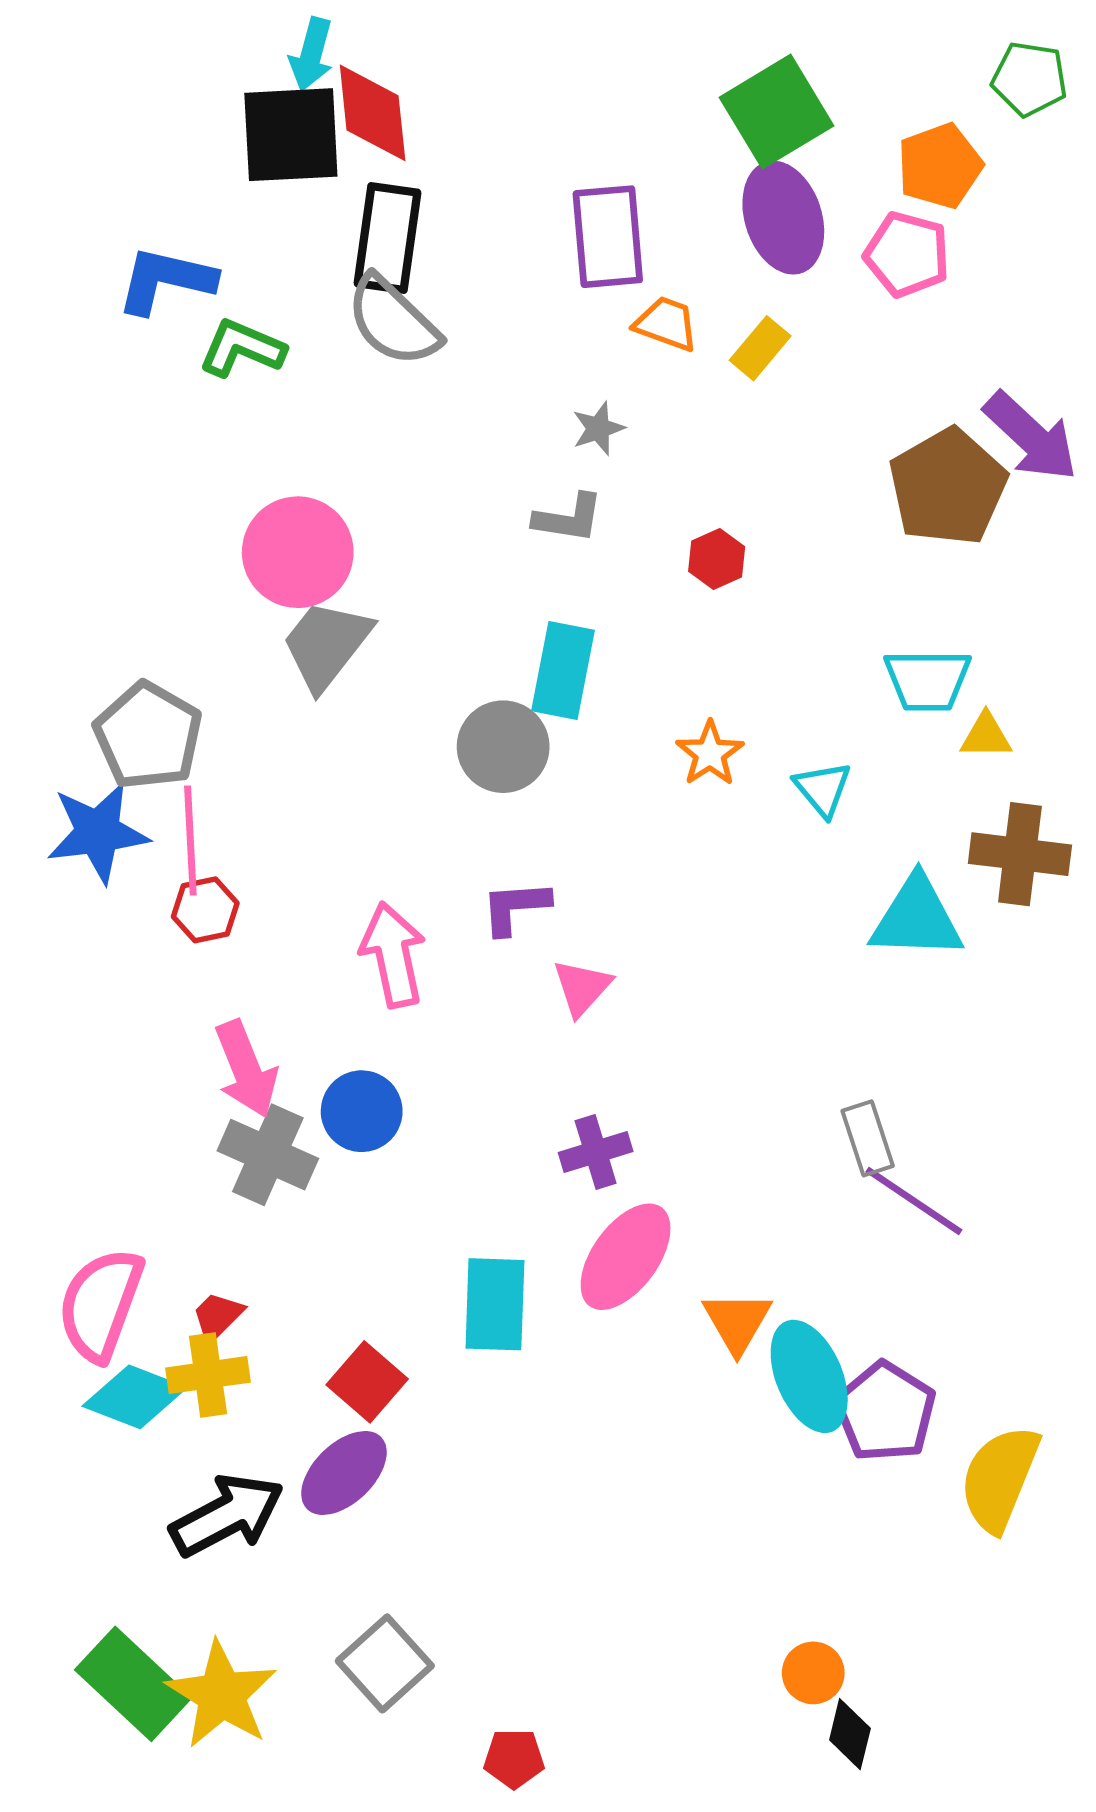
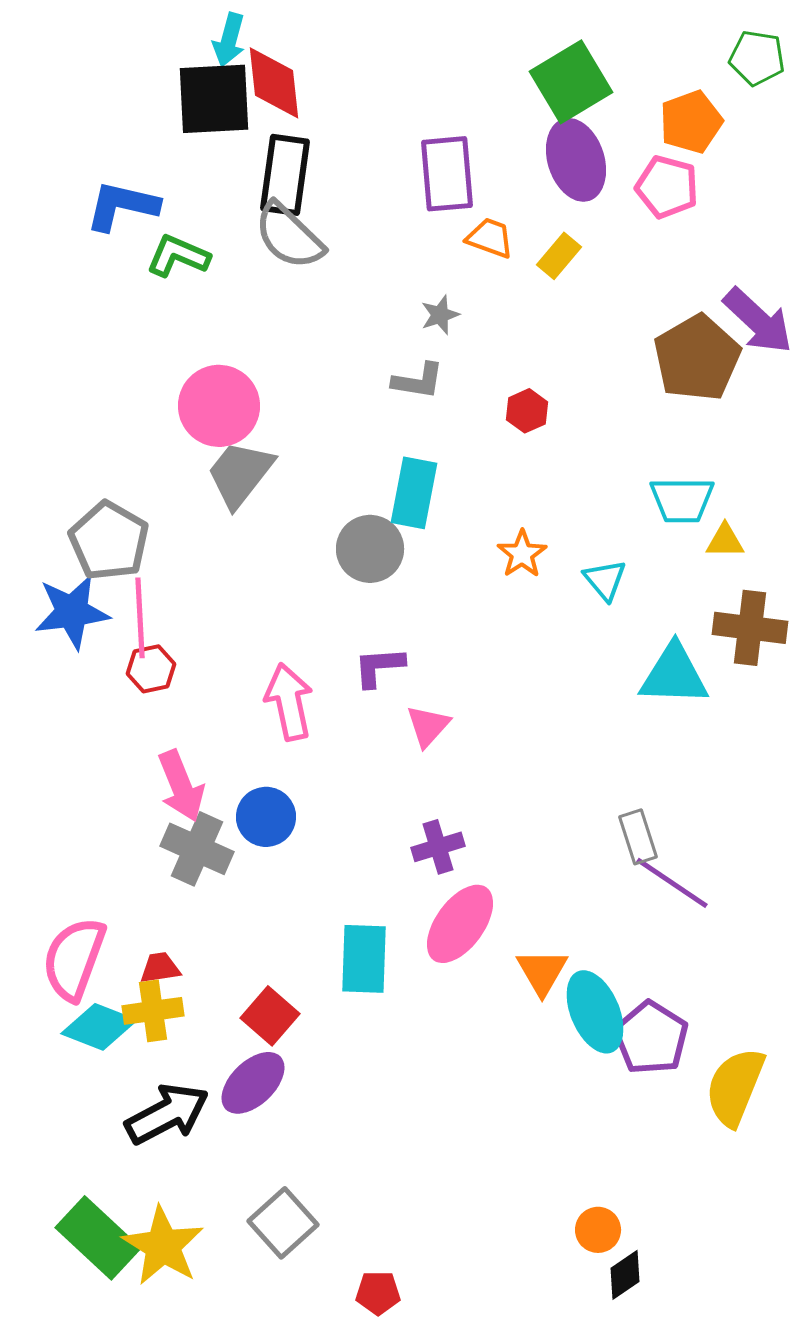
red trapezoid: (217, 1317) -> (160, 968), turned 36
black diamond: (850, 1734) -> (625, 1275), turned 42

